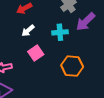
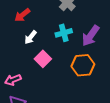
purple arrow: (86, 22) -> (91, 36), moved

